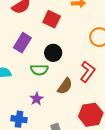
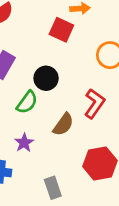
red square: (52, 19) -> (61, 30), moved
green semicircle: (39, 70) -> (27, 102), turned -54

